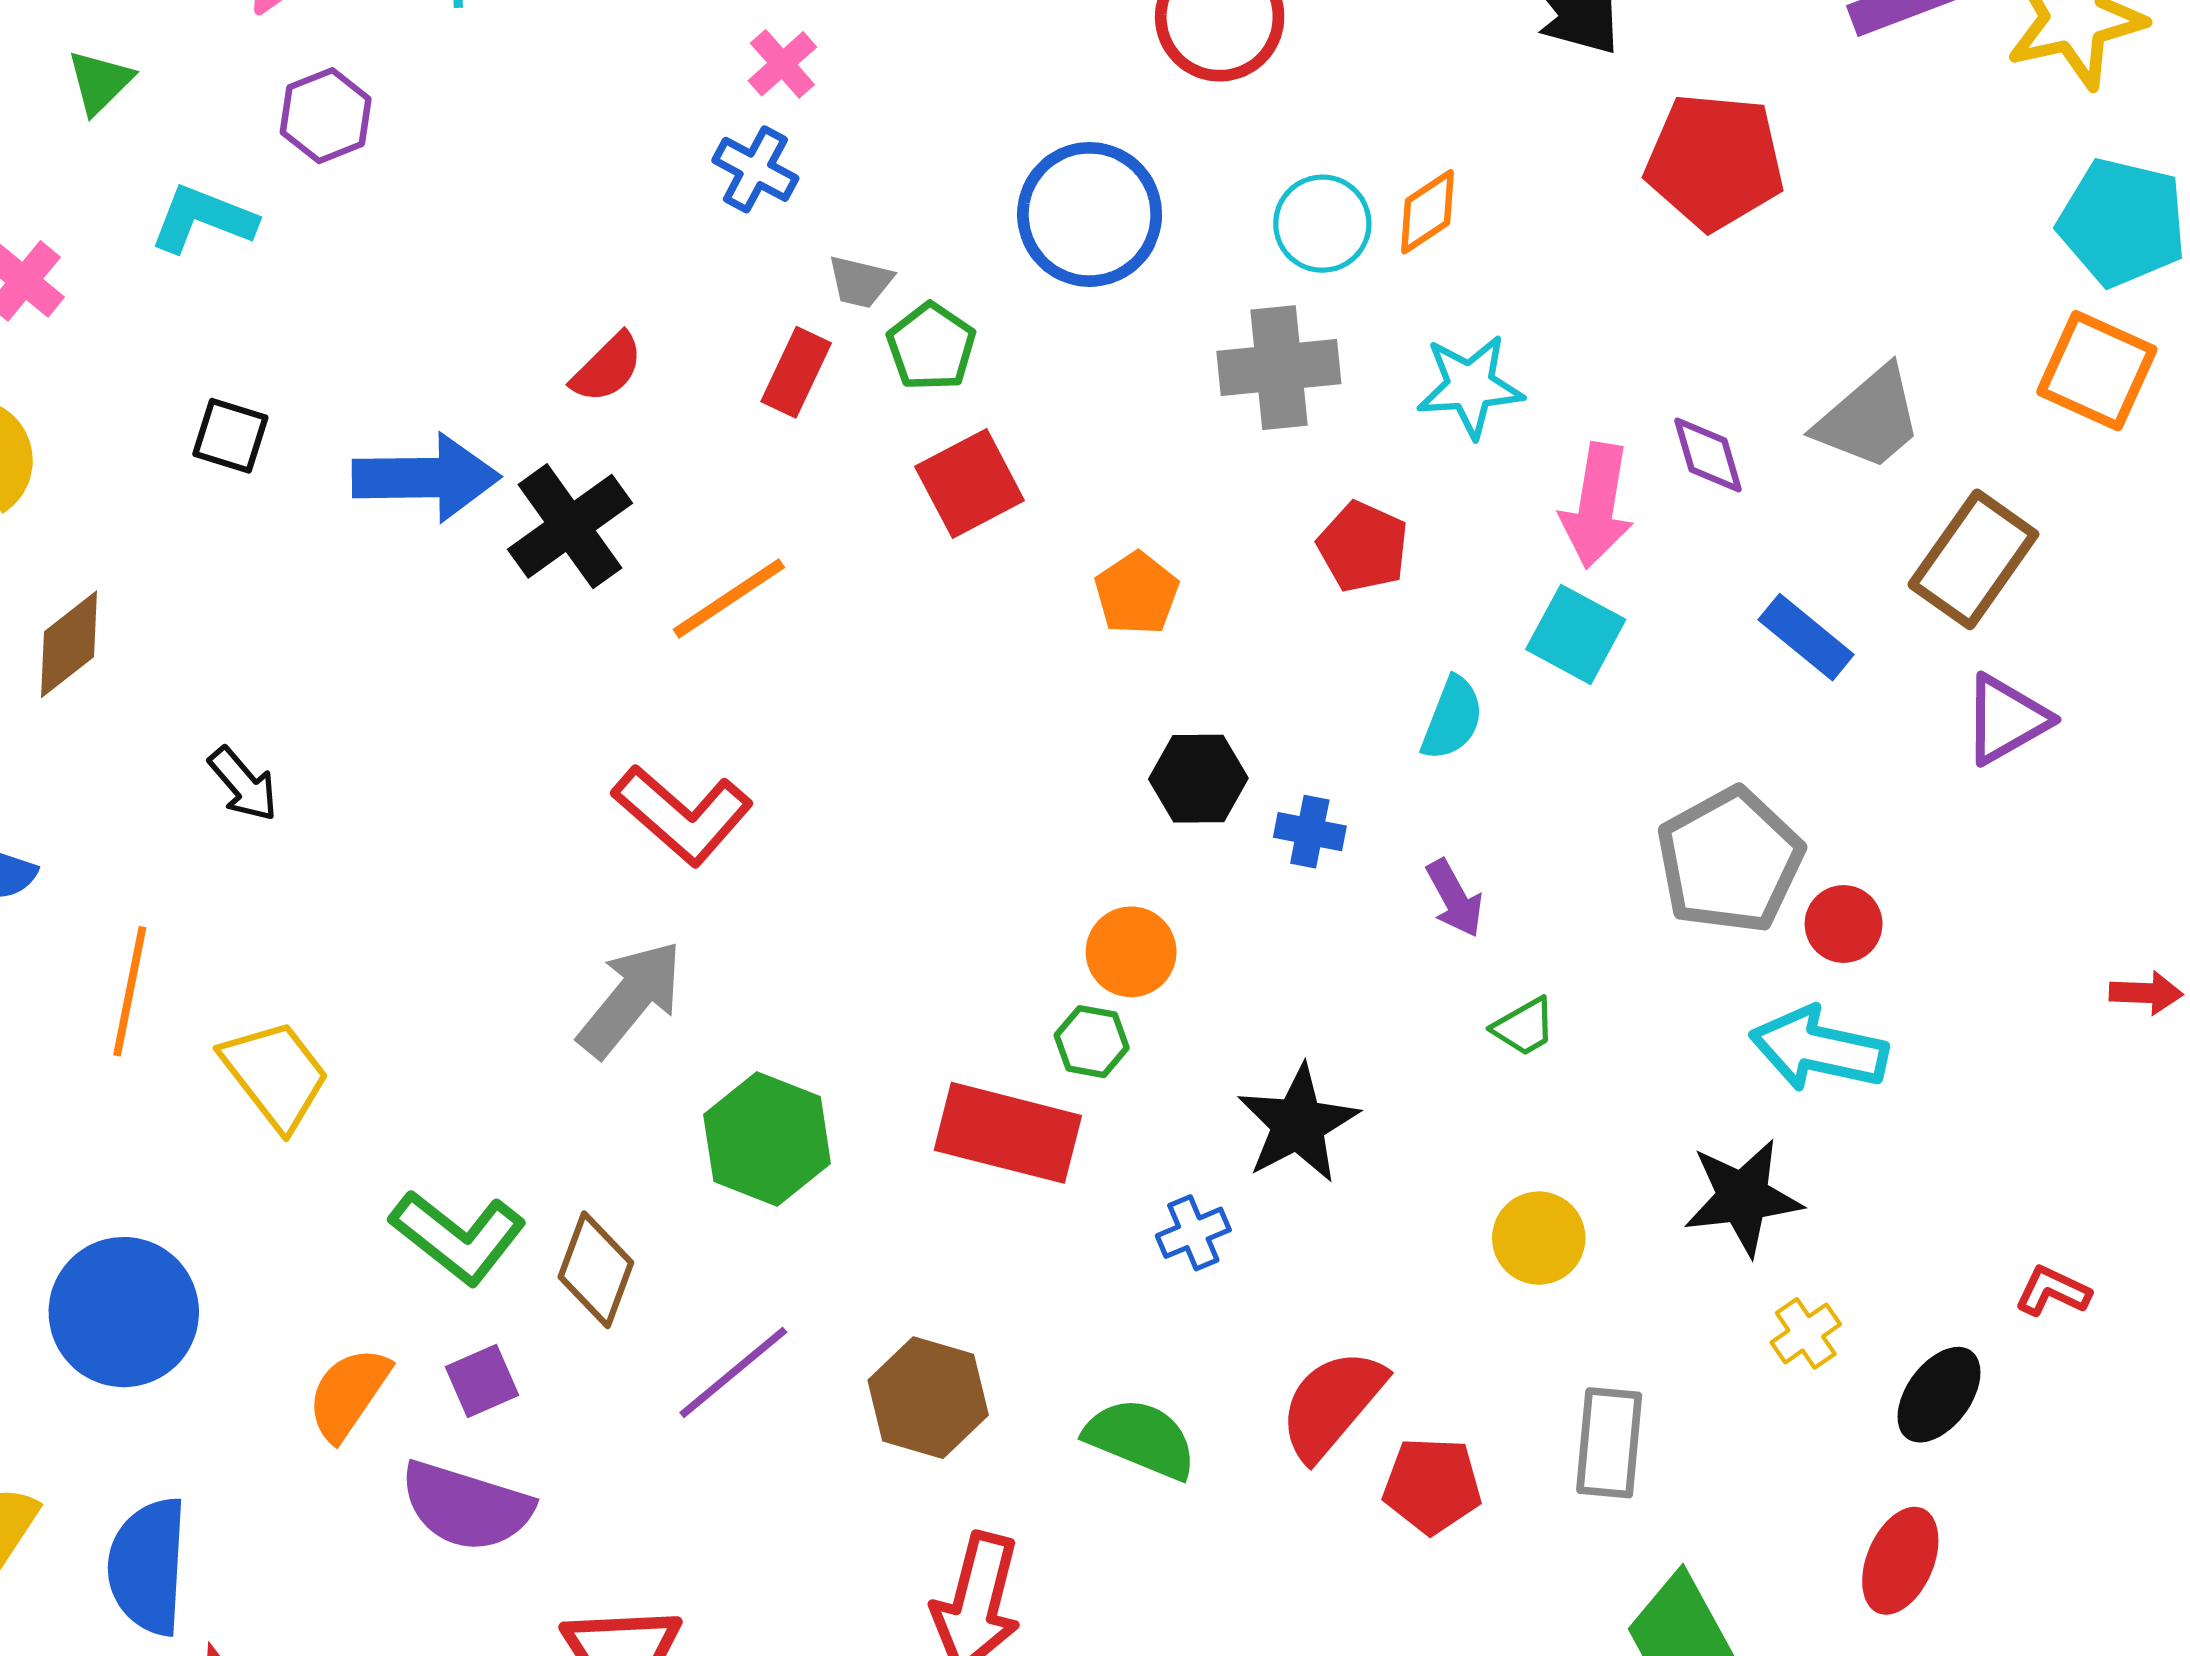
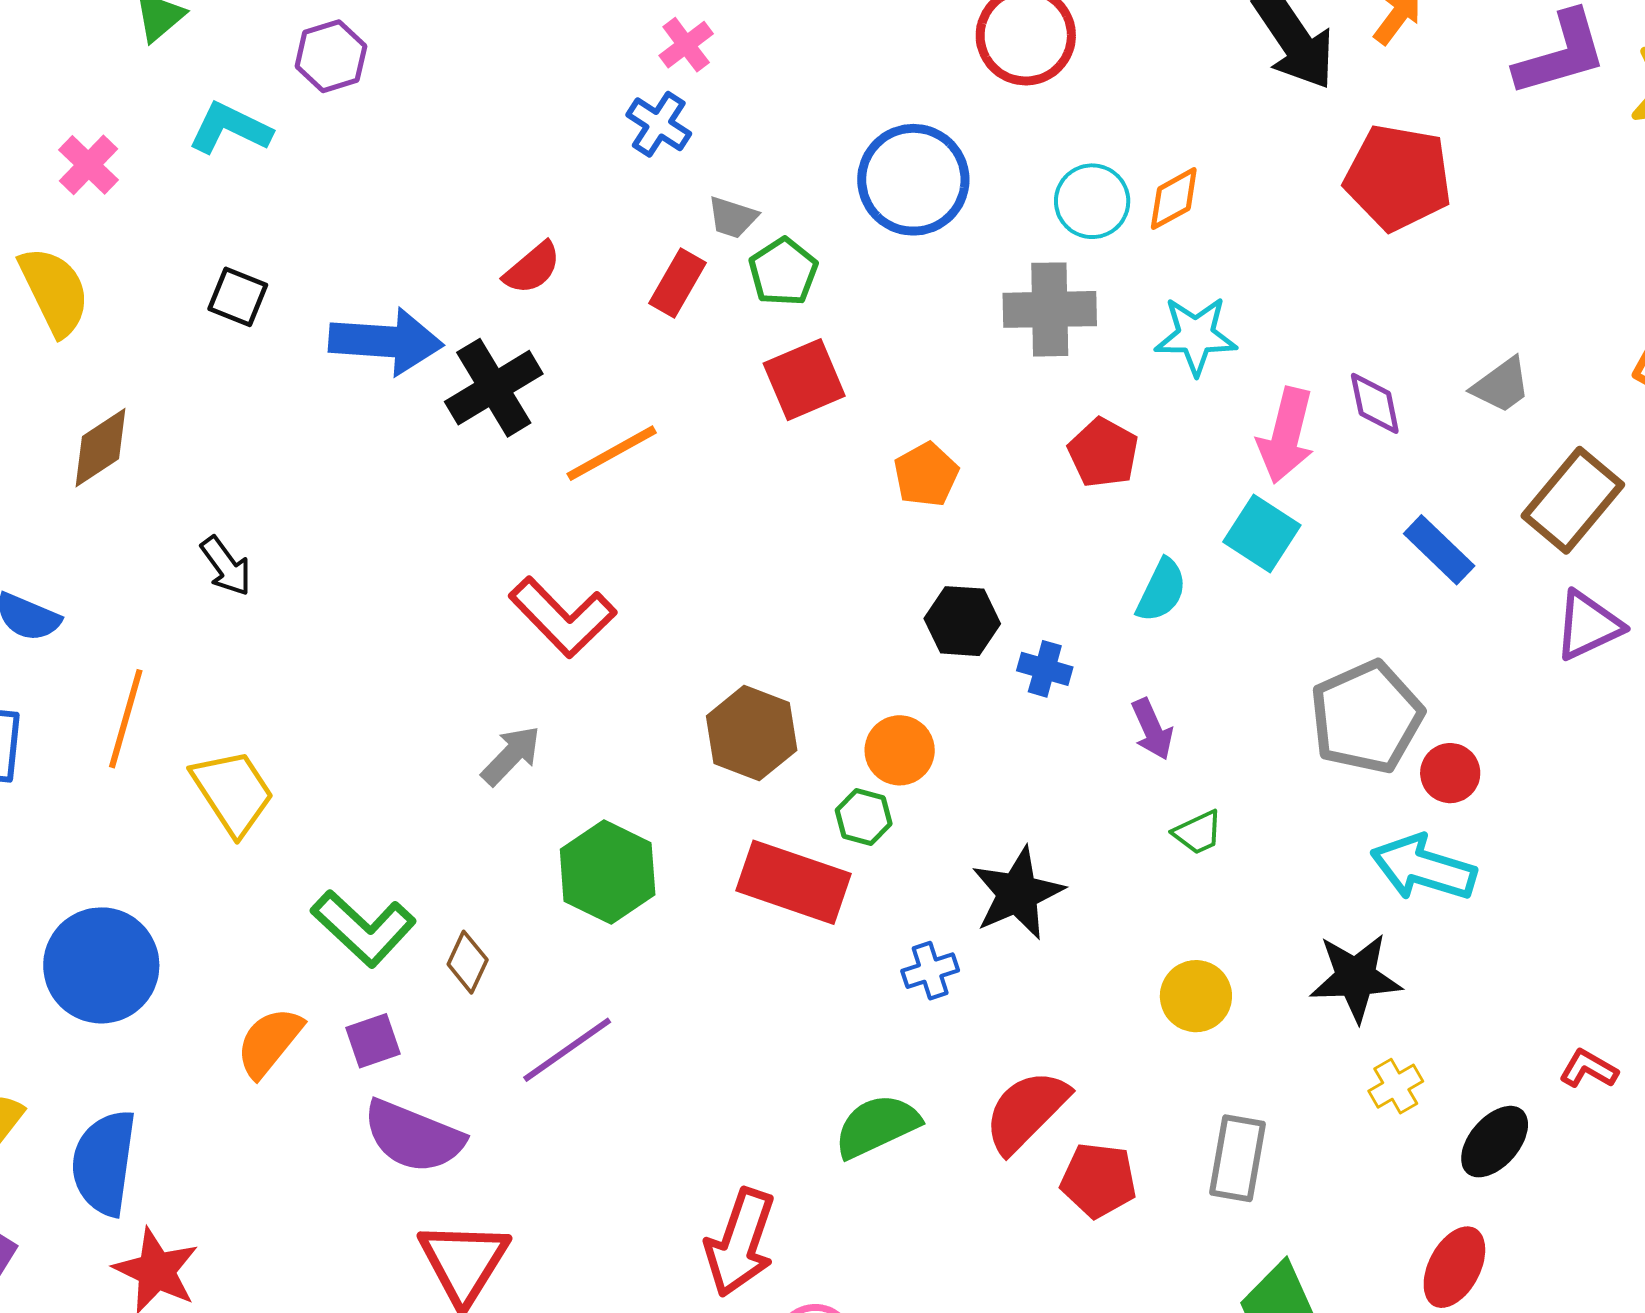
gray trapezoid: (1869, 419) -> (1501, 385), size x0.7
gray arrow: (630, 999) -> (511, 755), size x0.7
brown diamond: (596, 1270) -> (468, 962), size x0.7
brown hexagon: (928, 1398) -> (752, 733), moved
green semicircle: (1141, 1439) -> (877, 1126), turned -52
purple semicircle: (466, 1506) -> (413, 1136), moved

